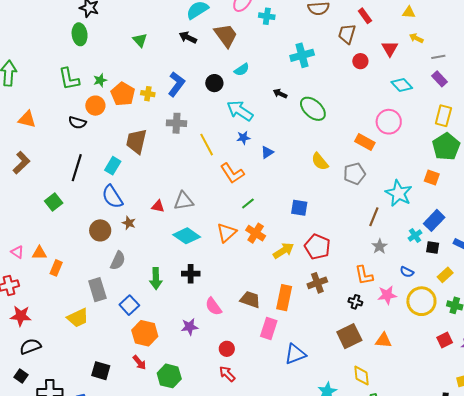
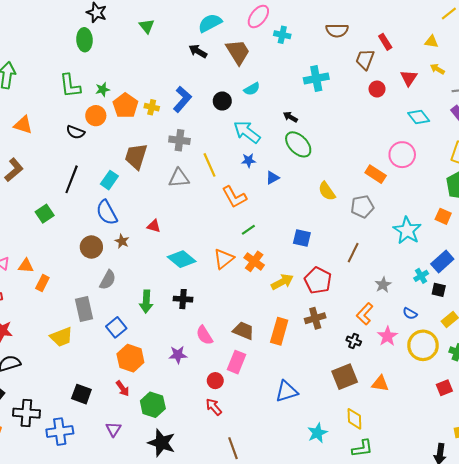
green triangle: (140, 40) -> (147, 26), moved
green ellipse: (313, 109) -> (298, 144), moved
gray triangle: (184, 201) -> (179, 178), moved
brown line: (374, 217) -> (353, 253), moved
orange L-shape: (364, 275) -> (365, 314), turned 50
pink star: (387, 295) -> (387, 336), turned -30
pink rectangle: (269, 329) -> (237, 362), moved

